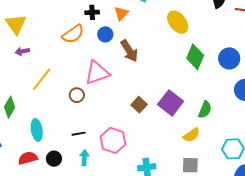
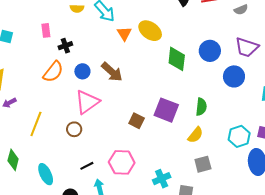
orange triangle: (121, 13) -> (124, 34), moved
blue circle: (105, 34) -> (82, 71), moved

